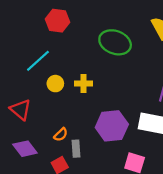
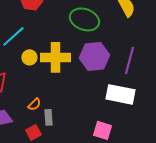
yellow cross: (84, 84) -> (55, 57), size x1.8
purple hexagon: (112, 126) -> (94, 56), moved

